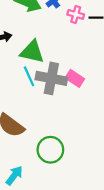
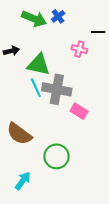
pink cross: (76, 14) -> (79, 49), moved
pink rectangle: (75, 78) -> (79, 111), moved

